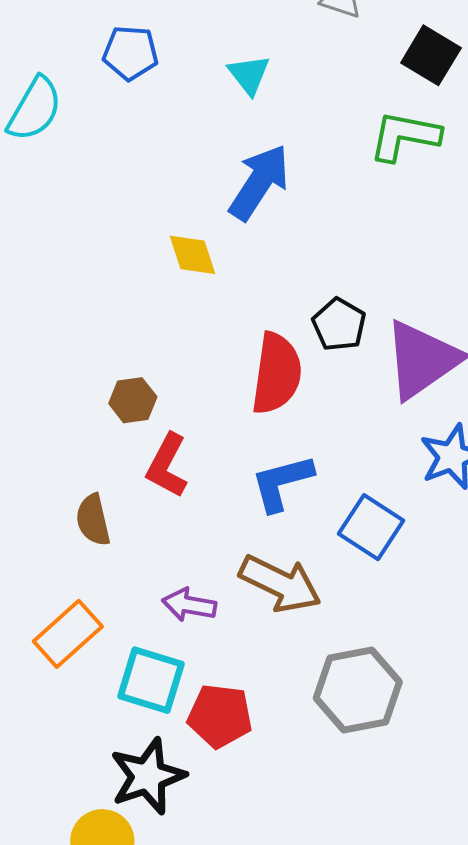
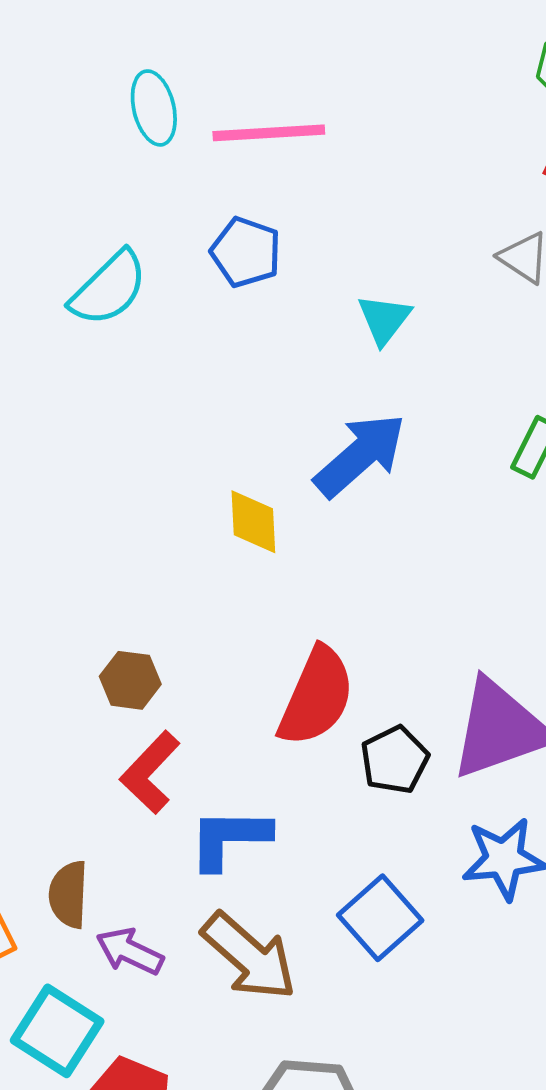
black pentagon: (339, 325) -> (395, 760), moved
blue L-shape: (282, 483) -> (229, 838), moved
brown semicircle: (93, 520) -> (69, 894), moved

